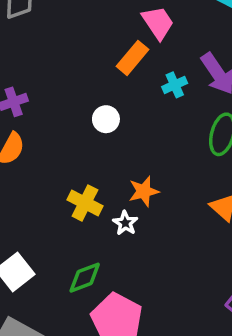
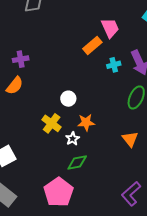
white circle: (106, 119) -> (68, 99), moved
green diamond: (85, 278) -> (77, 163), moved

